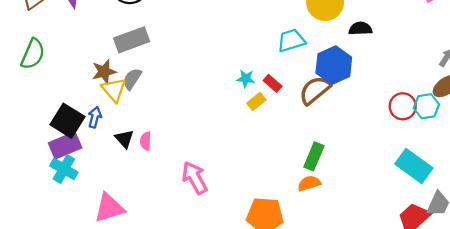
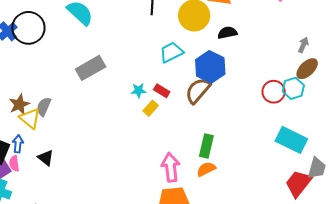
gray rectangle: (132, 40) -> (91, 68), moved
pink semicircle: (146, 141) -> (14, 163), moved
pink arrow: (195, 178) -> (171, 167), moved, turned 32

